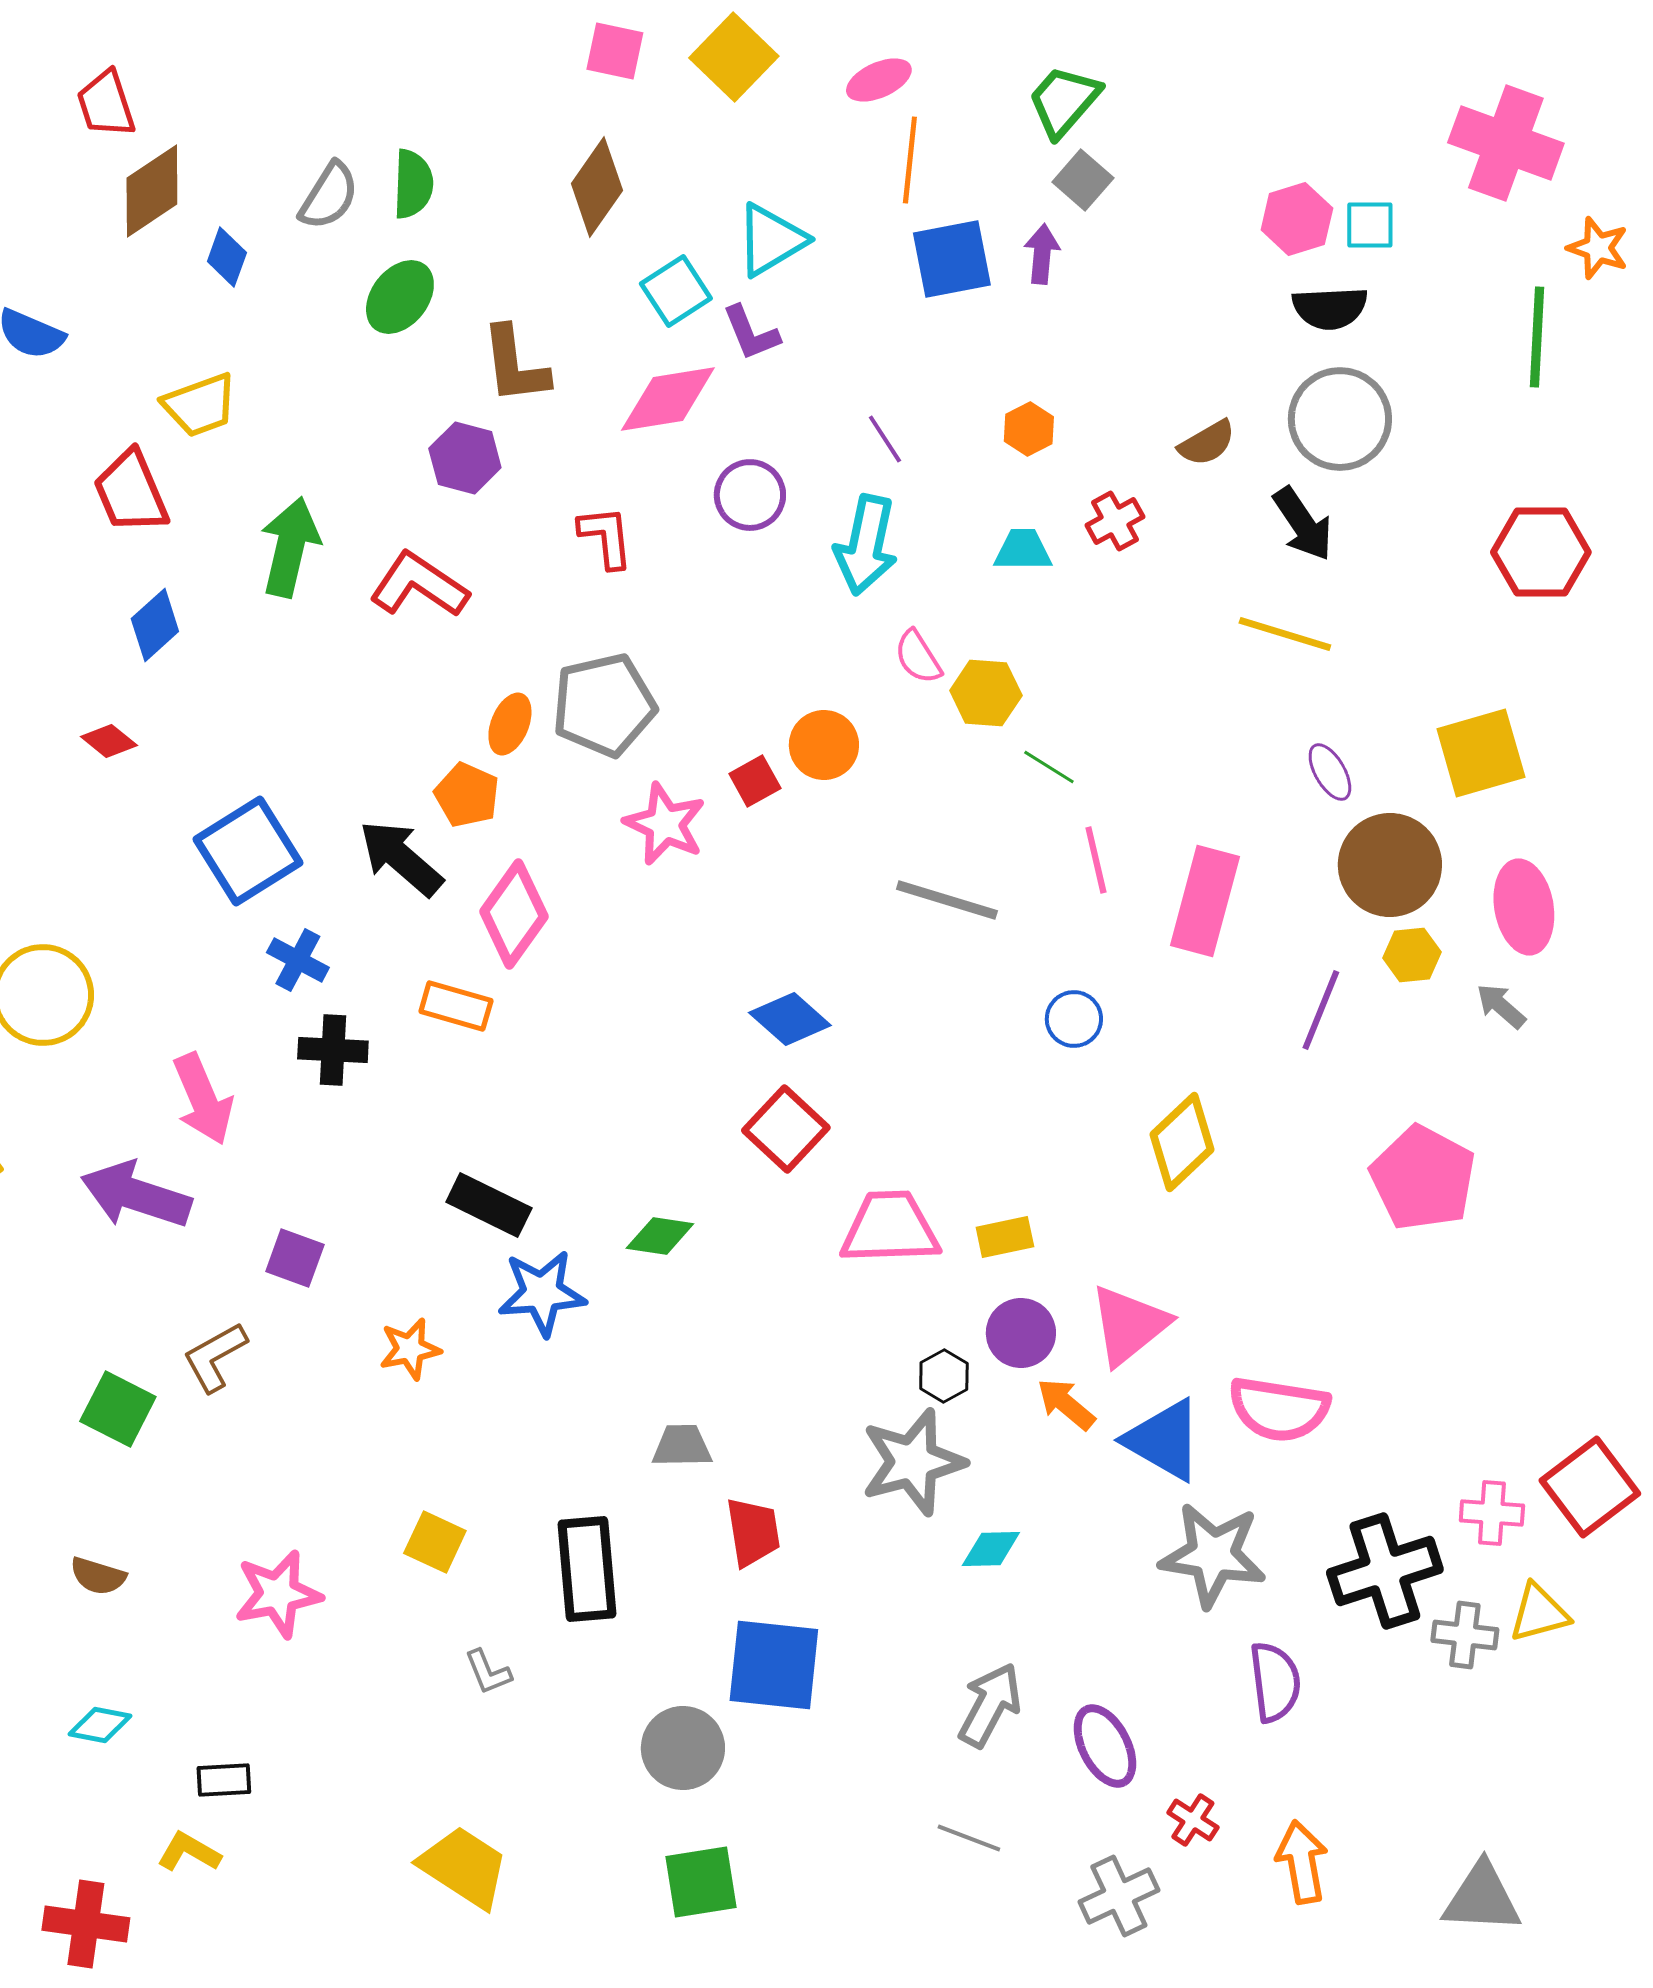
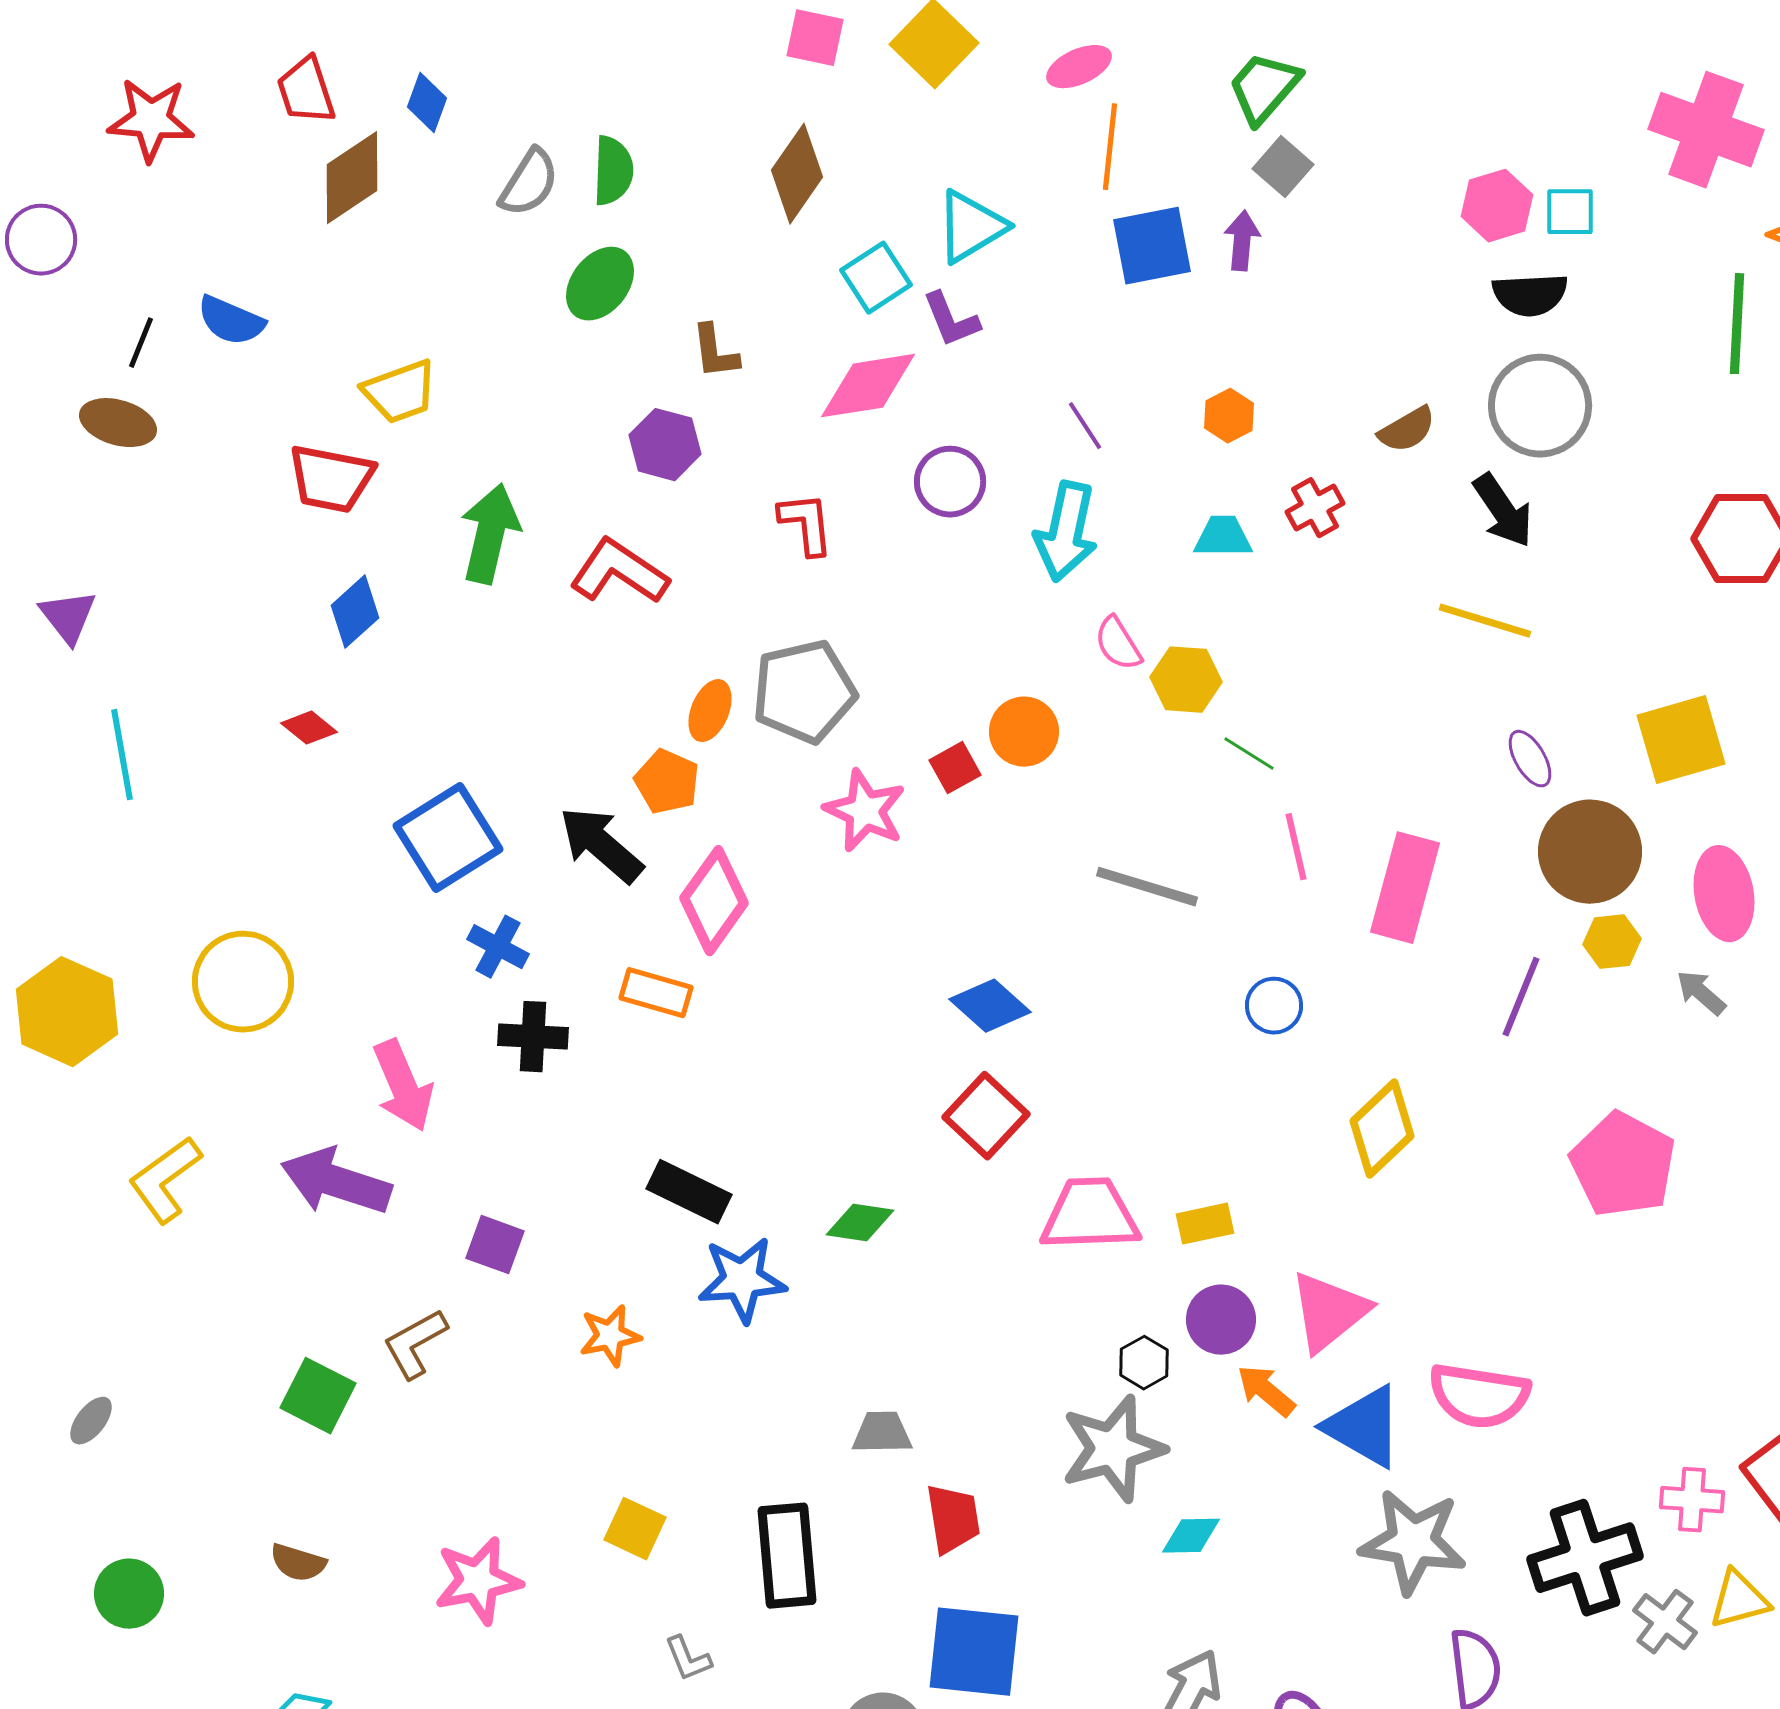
blue diamond: (227, 257) -> (427, 103), moved
brown L-shape: (515, 365) -> (715, 352), size x0.7
red trapezoid: (131, 492) -> (331, 479), turned -56
gray cross: (1465, 1635) -> (1665, 1622), turned 30

